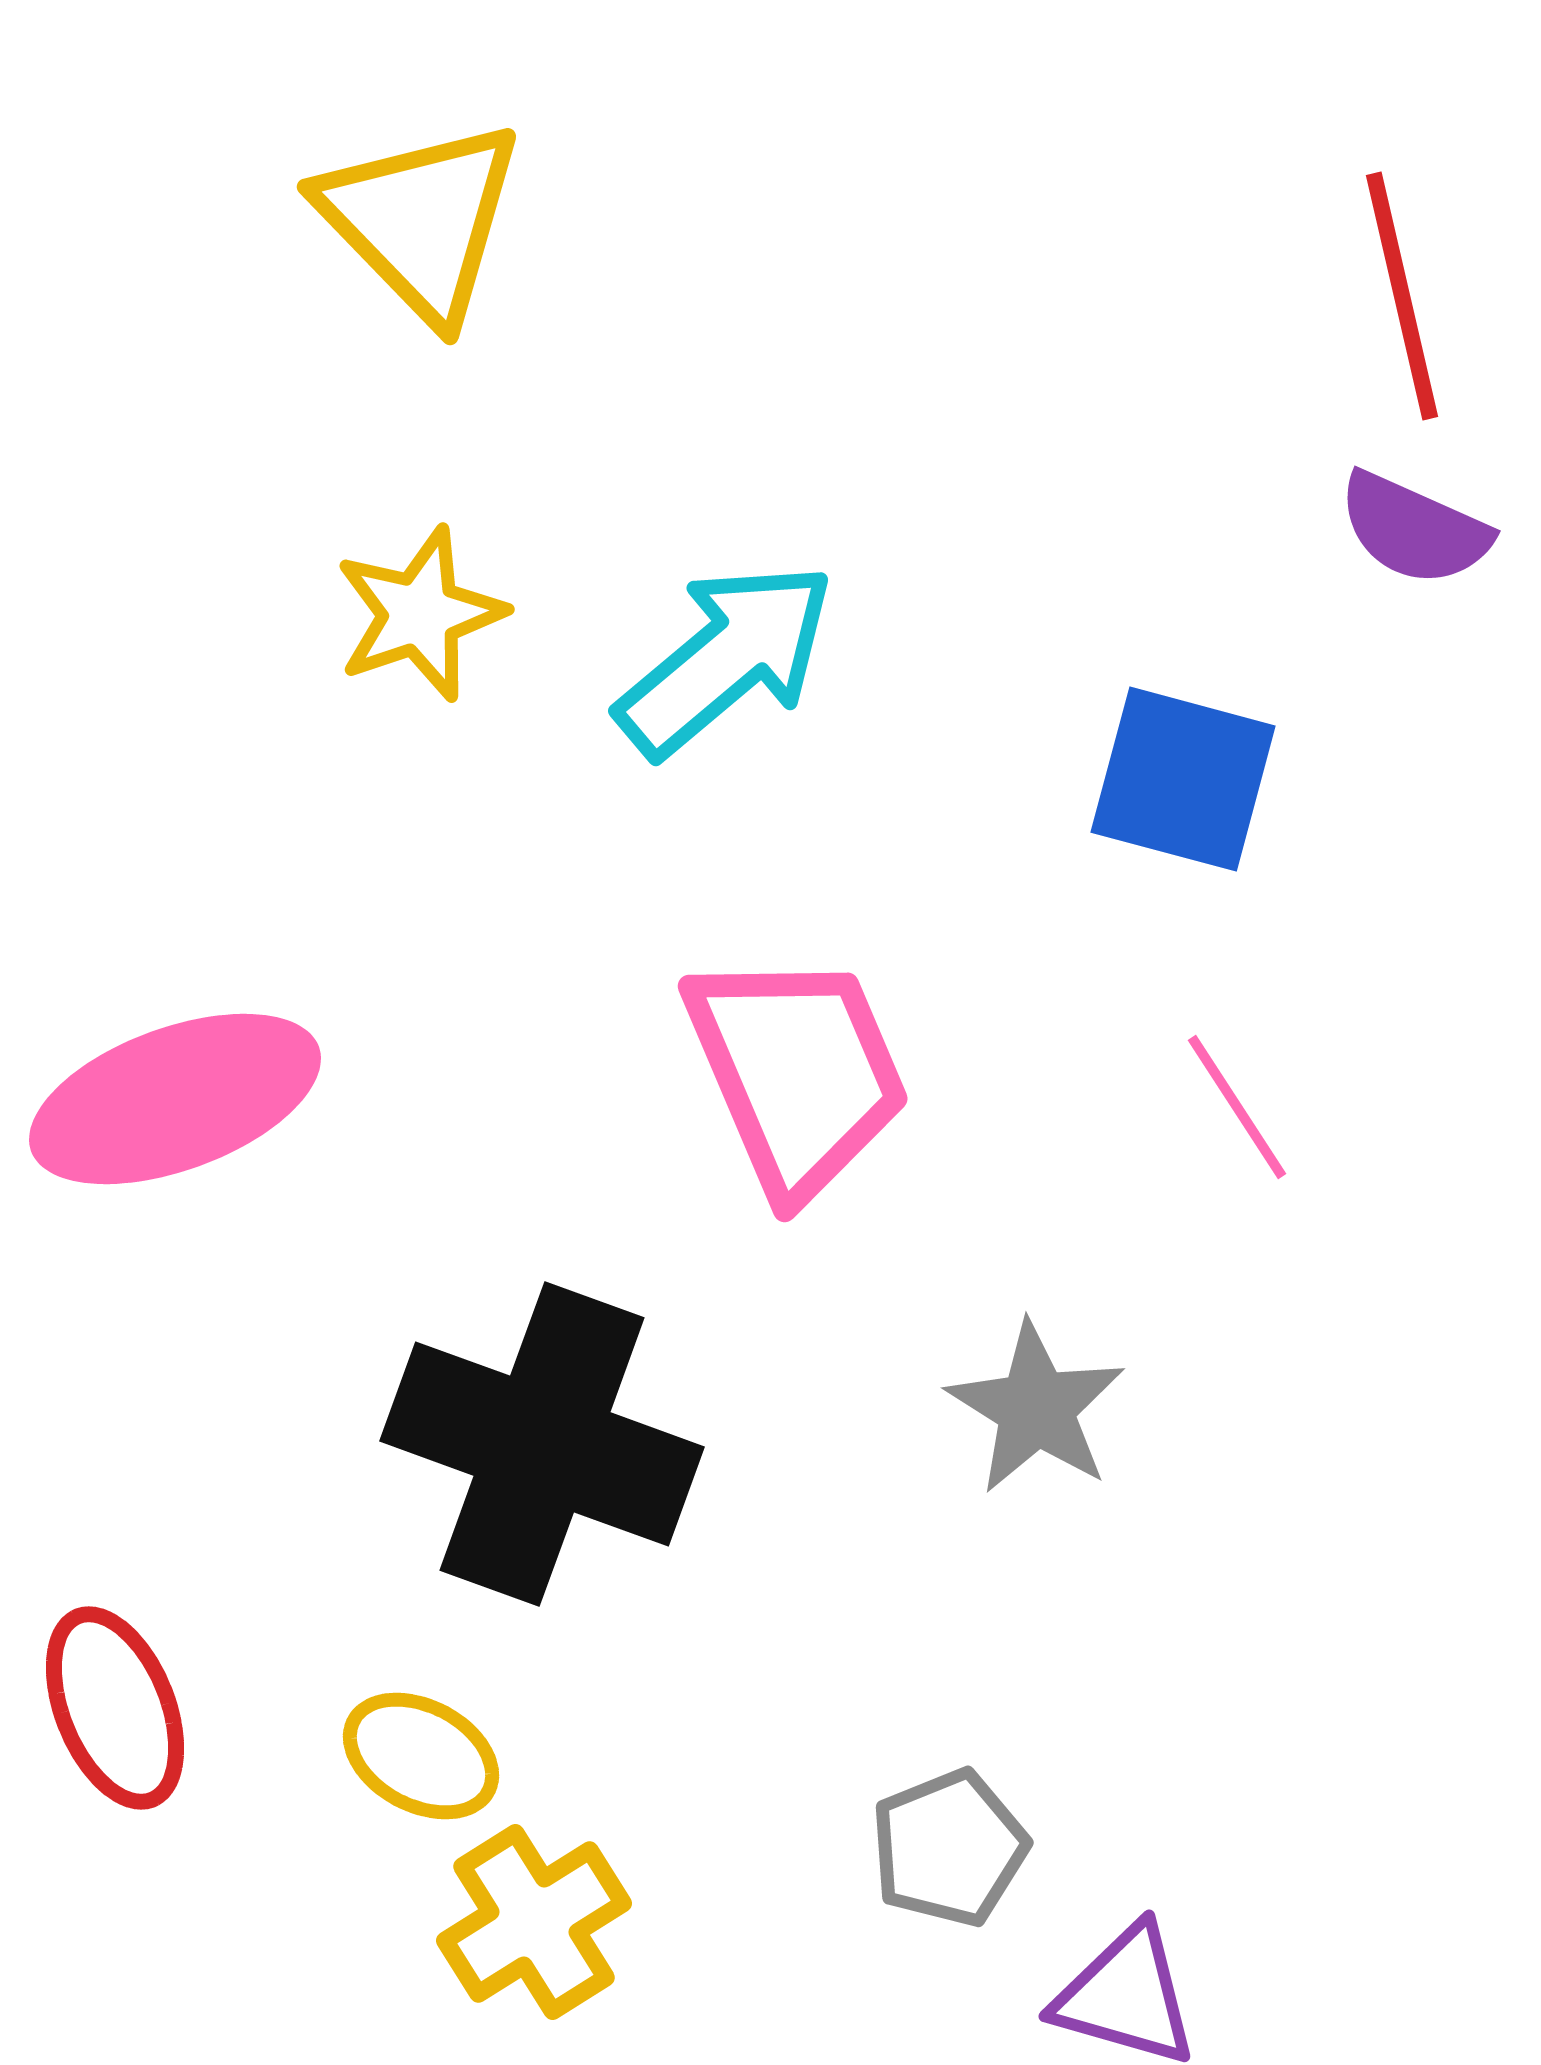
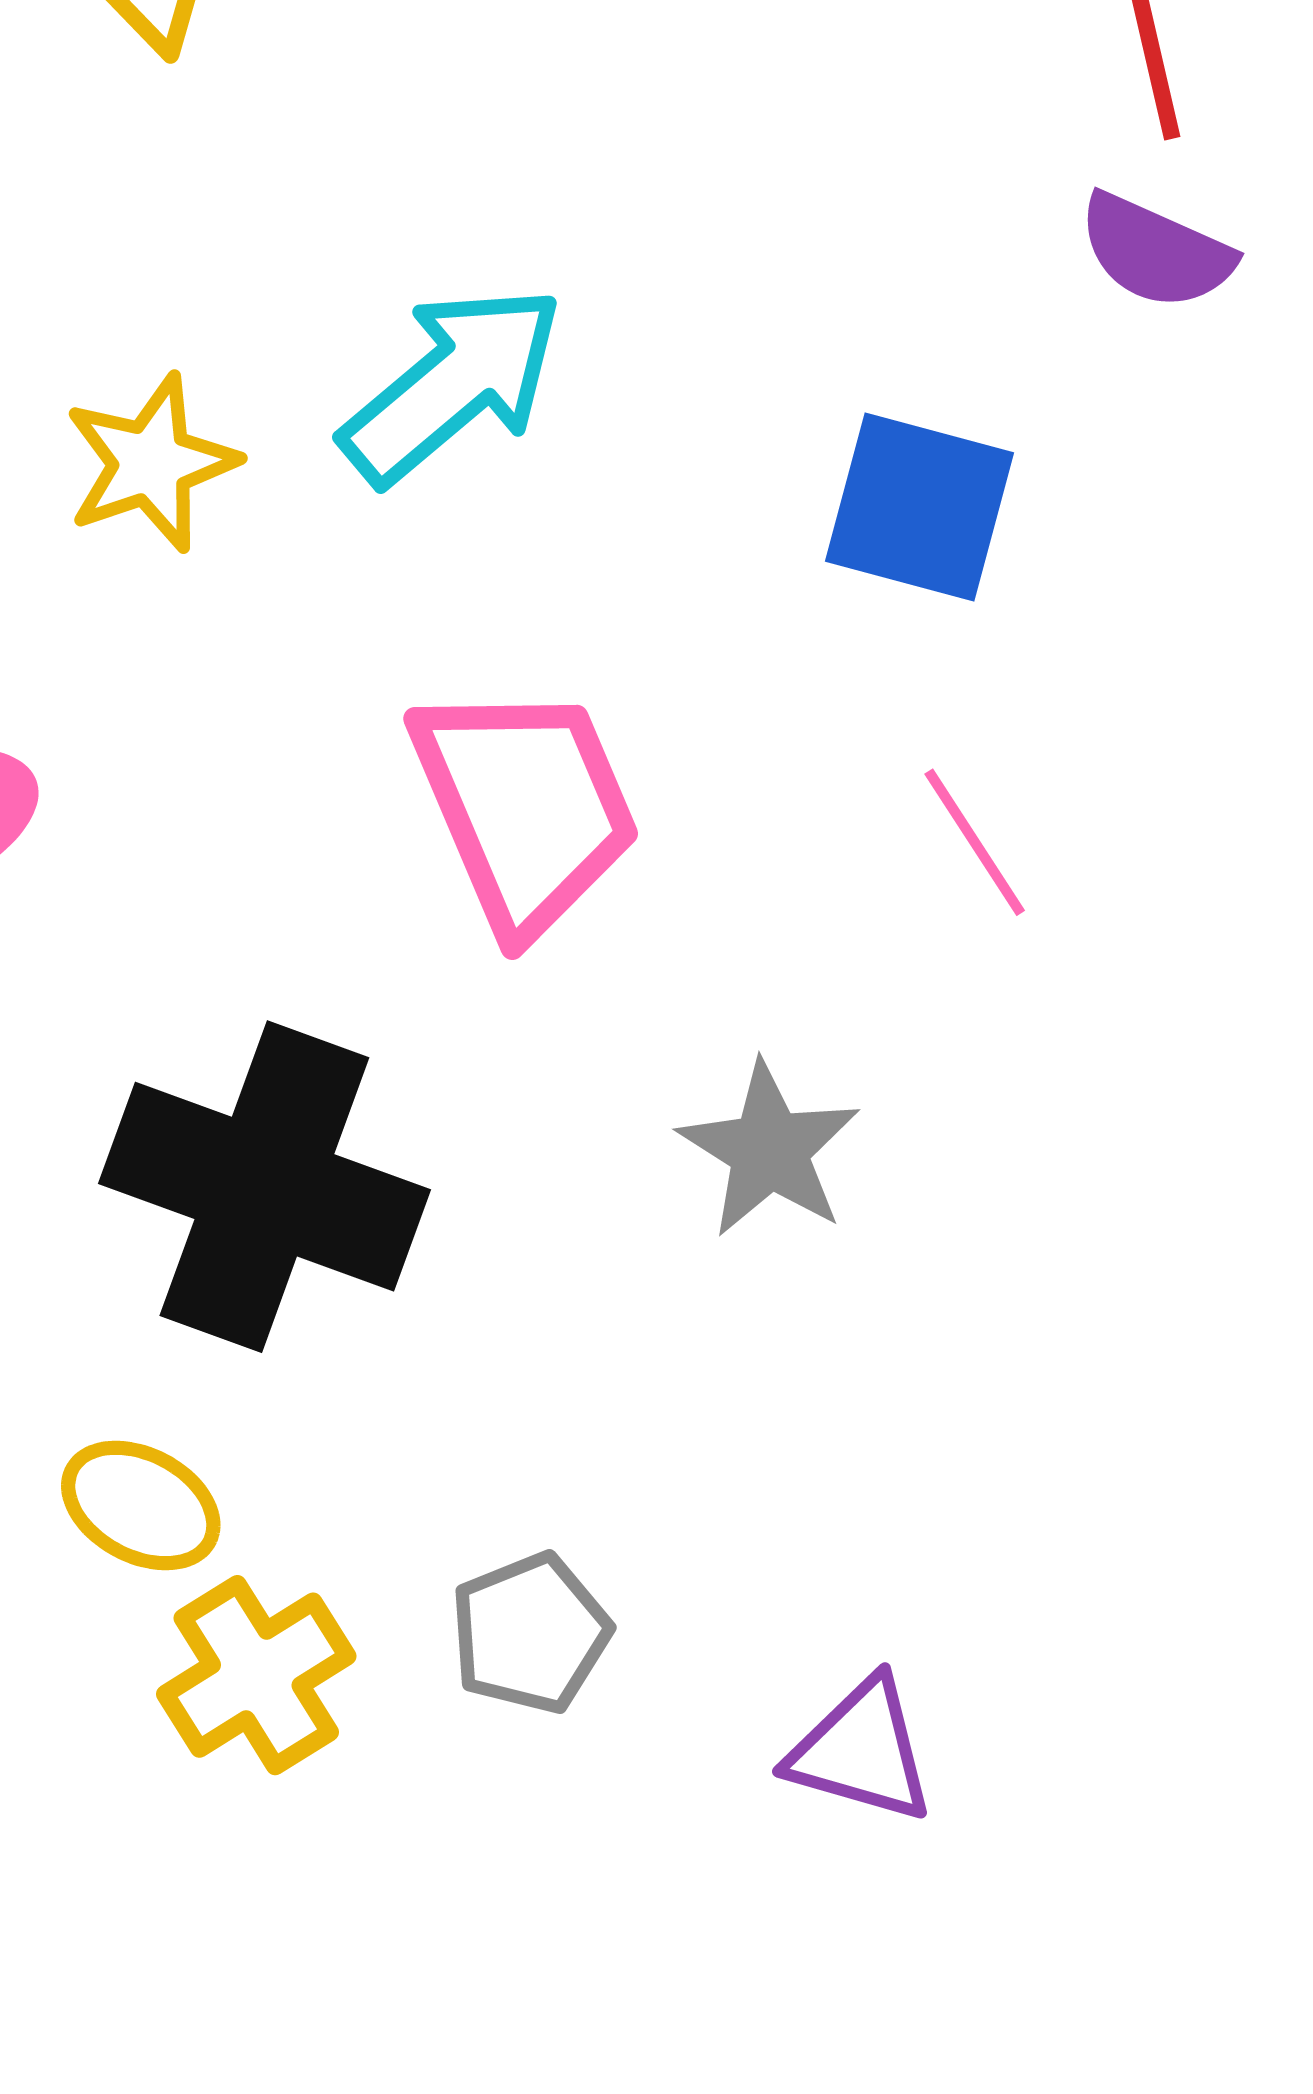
yellow star: (420, 614) -> (151, 463), moved
gray pentagon: (949, 1848) -> (530, 1633), moved

